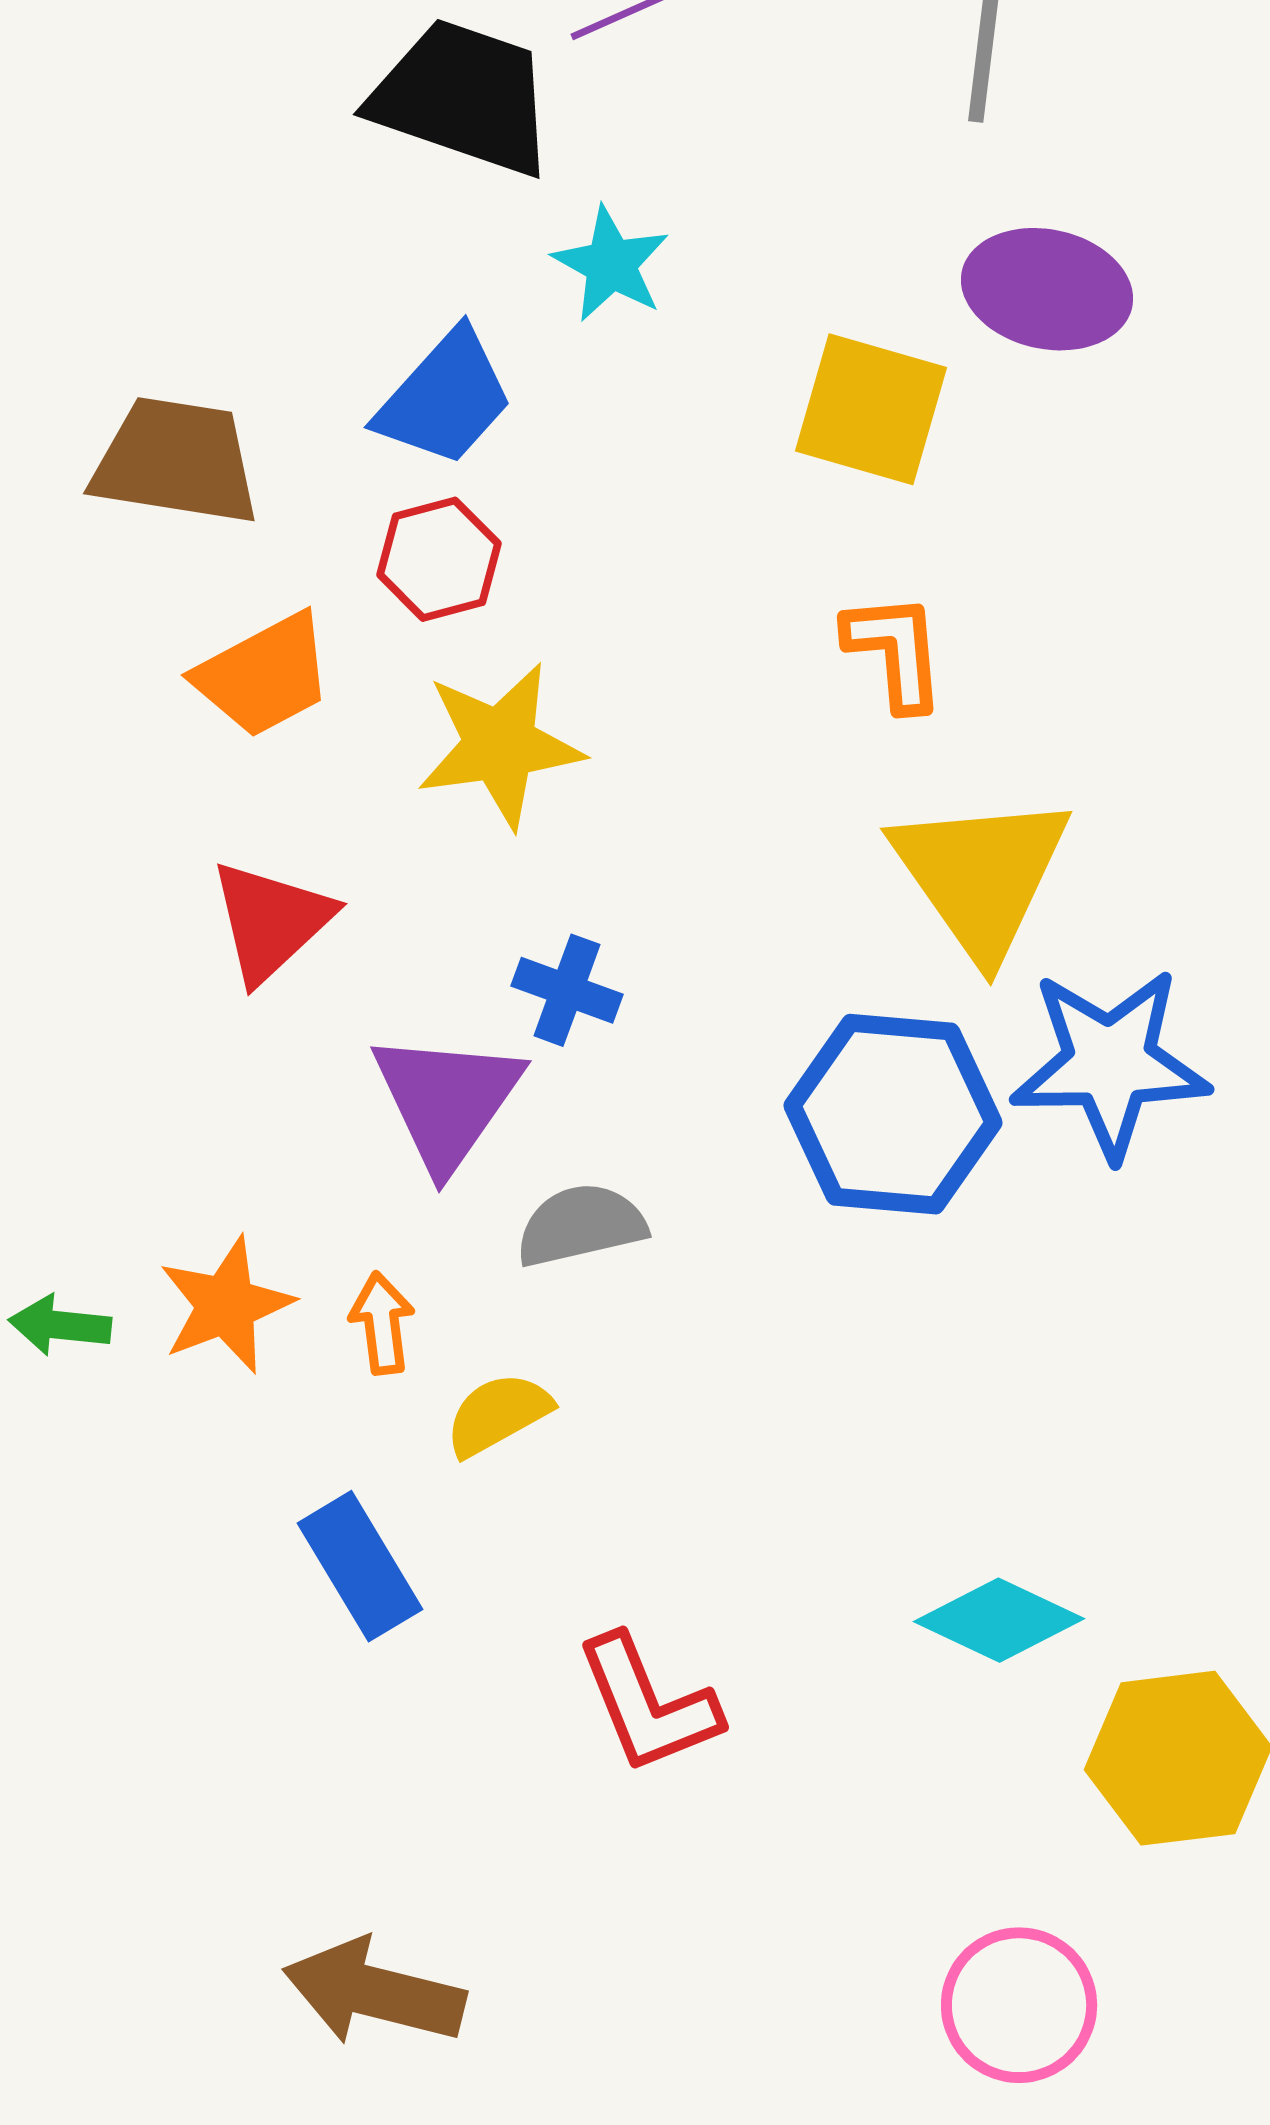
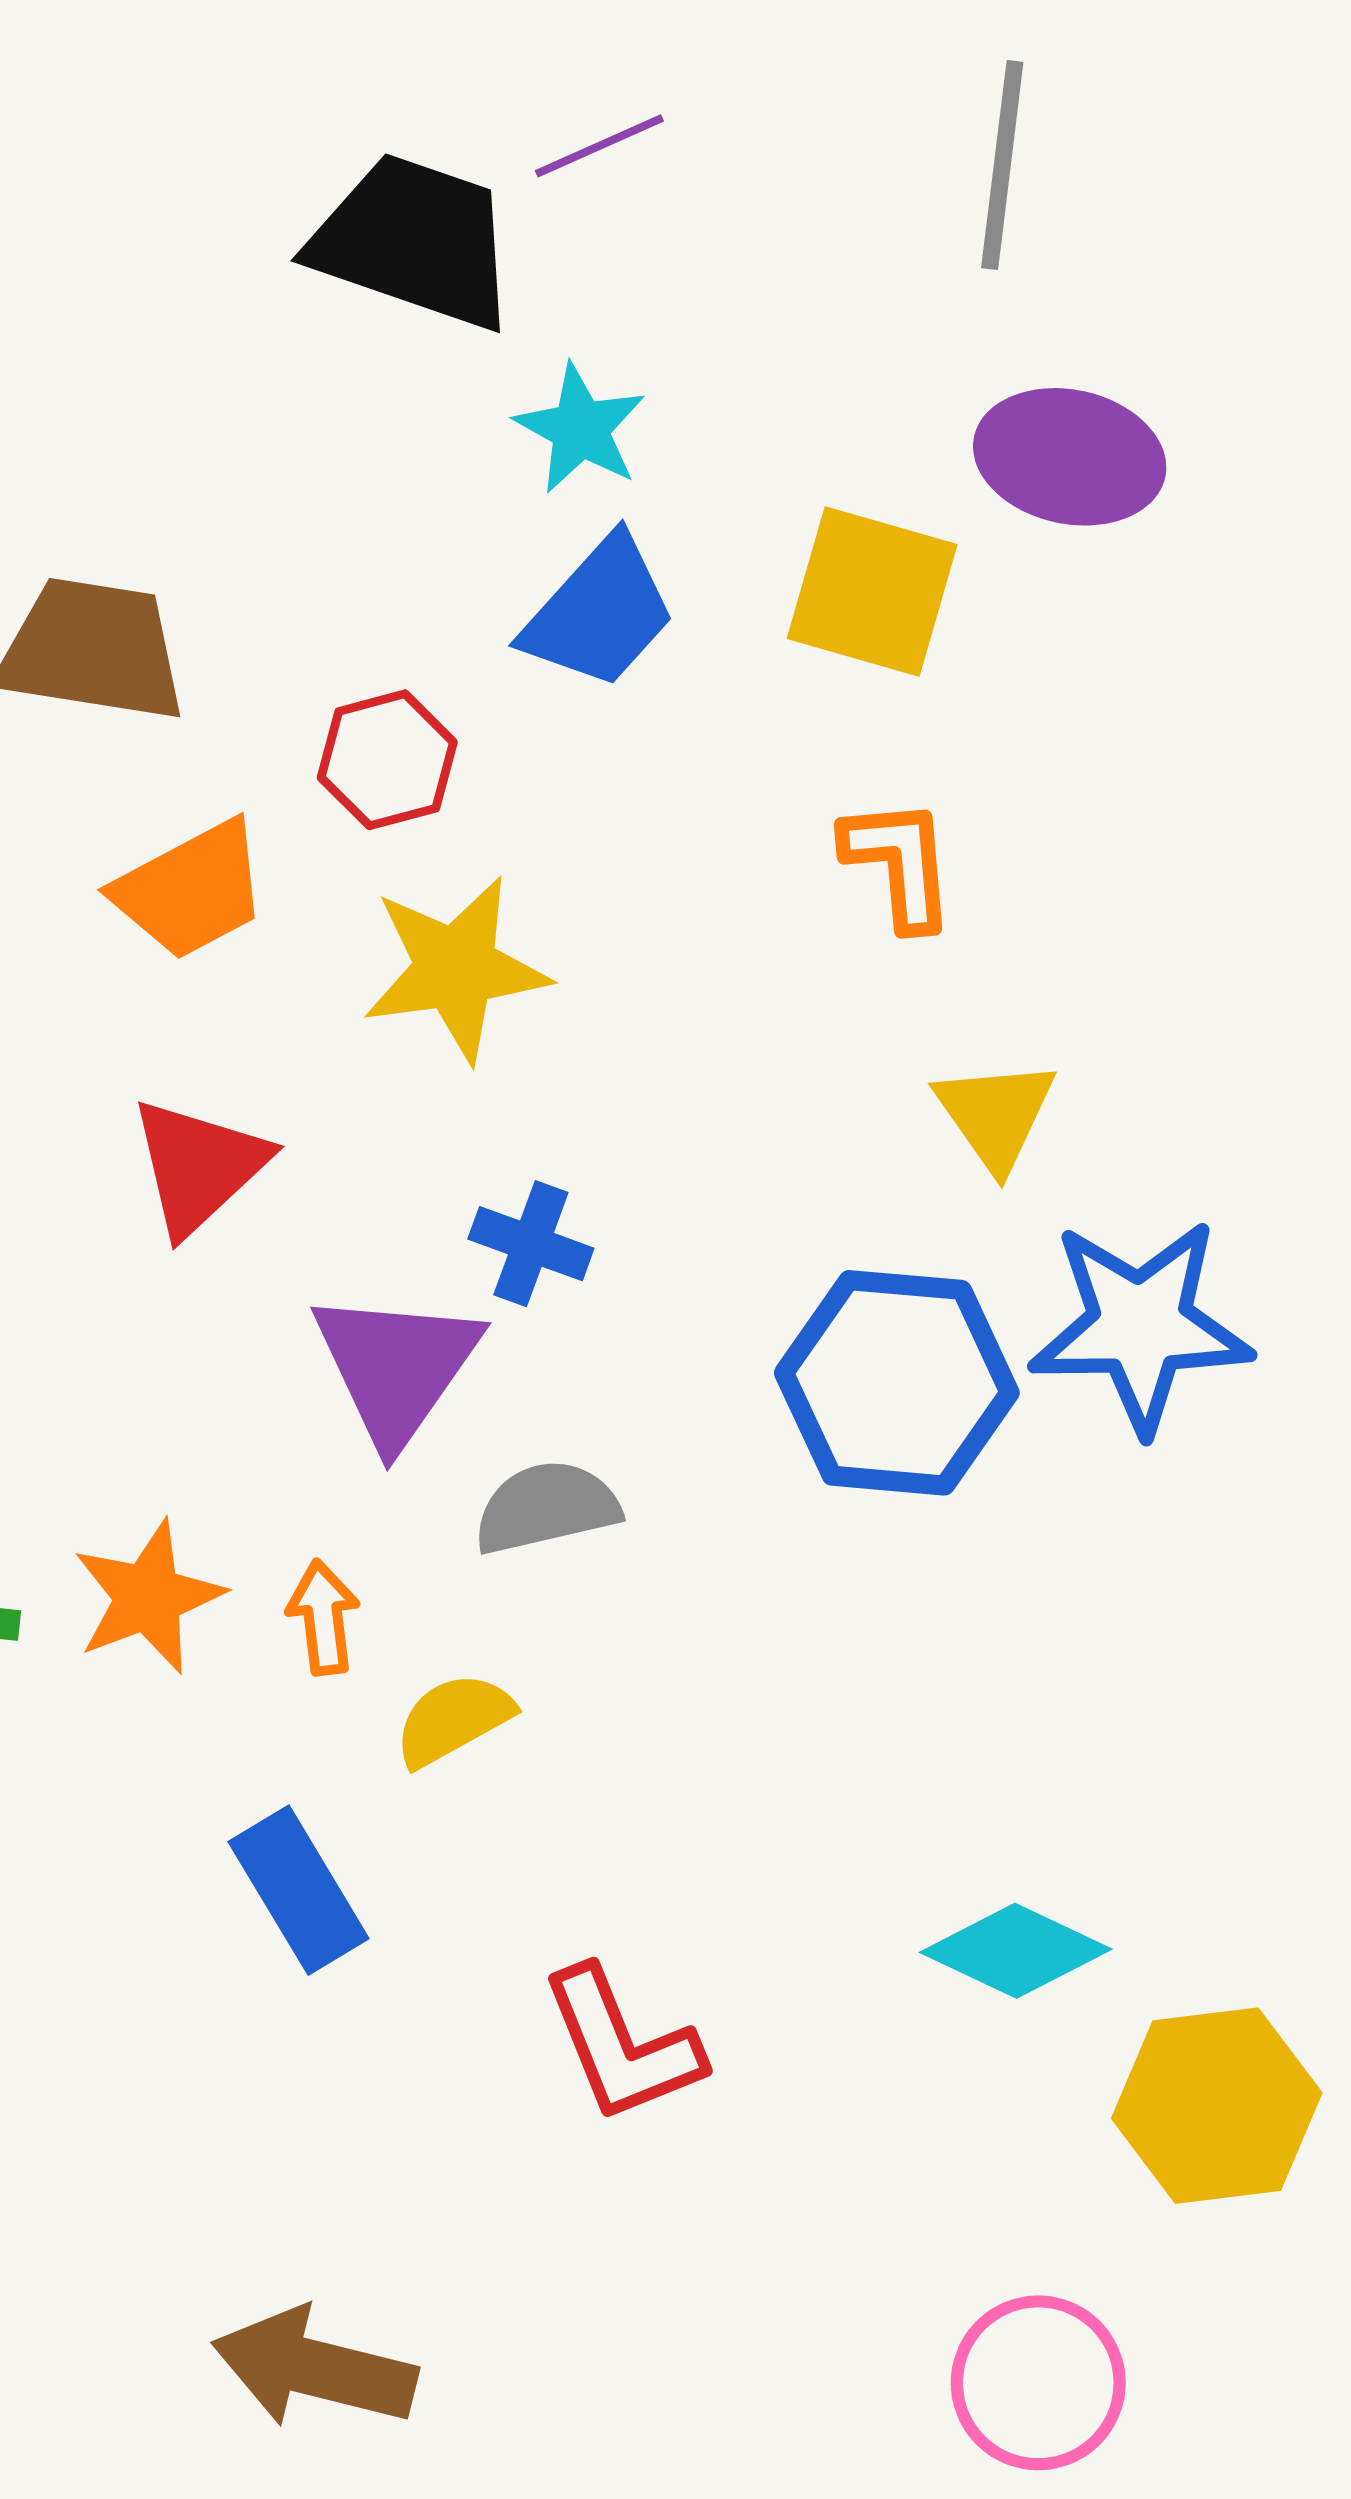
blue trapezoid: (445, 398) -> (599, 613), moved
yellow triangle: (981, 875) -> (996, 1115), size x0.6

